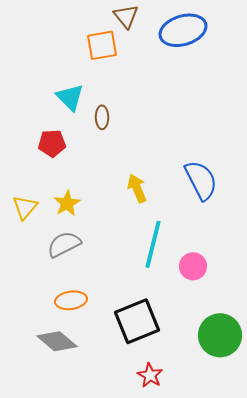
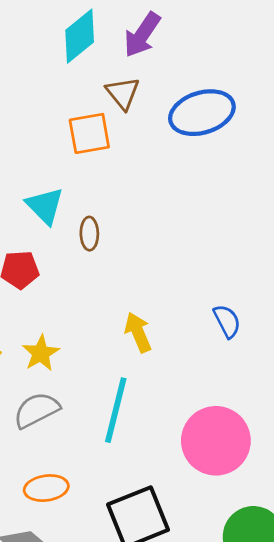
blue semicircle: (201, 180) -> (227, 321), size x0.6
cyan line: (153, 244) -> (116, 410), moved
pink circle: (193, 266) -> (216, 441), size x1.8

